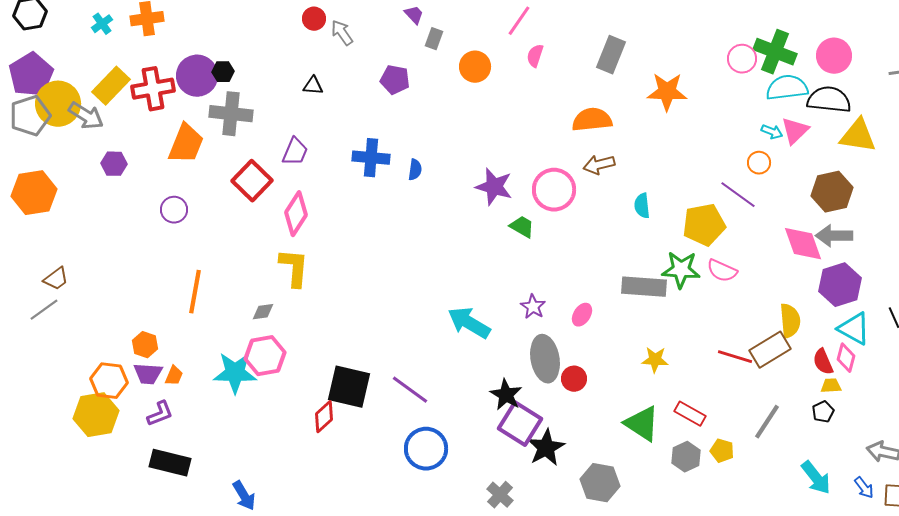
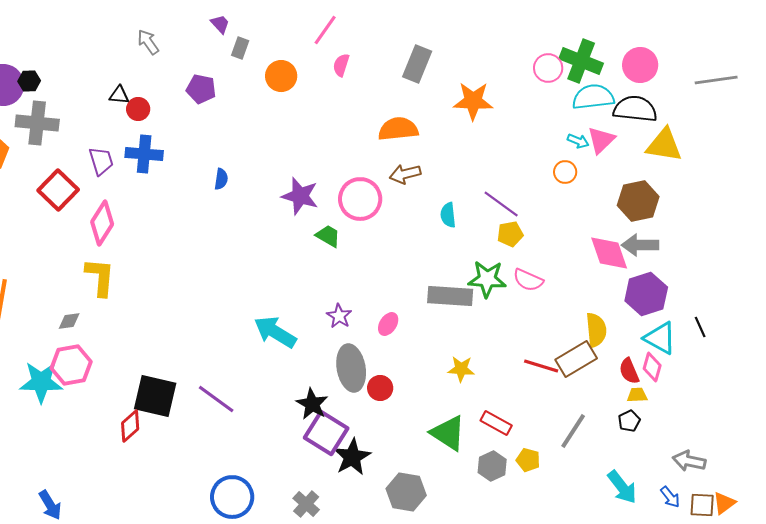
red circle: (314, 19) -> (138, 109), moved
purple trapezoid: (295, 152) -> (101, 161), turned -40
blue cross: (371, 158) -> (144, 154), moved
purple line: (738, 195) -> (501, 204), moved
yellow pentagon: (704, 225) -> (510, 234), size x0.6
blue circle: (426, 449) -> (232, 497), moved

